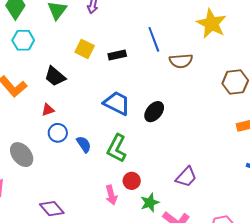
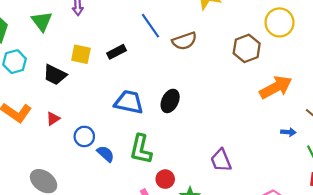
black trapezoid: (55, 76) -> (55, 75), moved
red triangle: (48, 110) -> (53, 119), moved
blue circle: (58, 133) -> (84, 136), moved
purple trapezoid: (186, 177) -> (221, 160), turned 130

